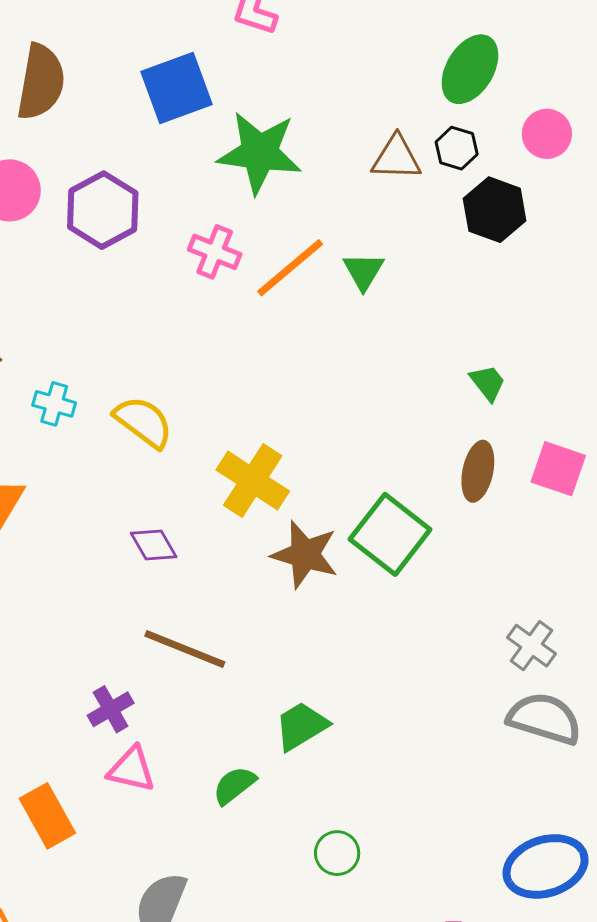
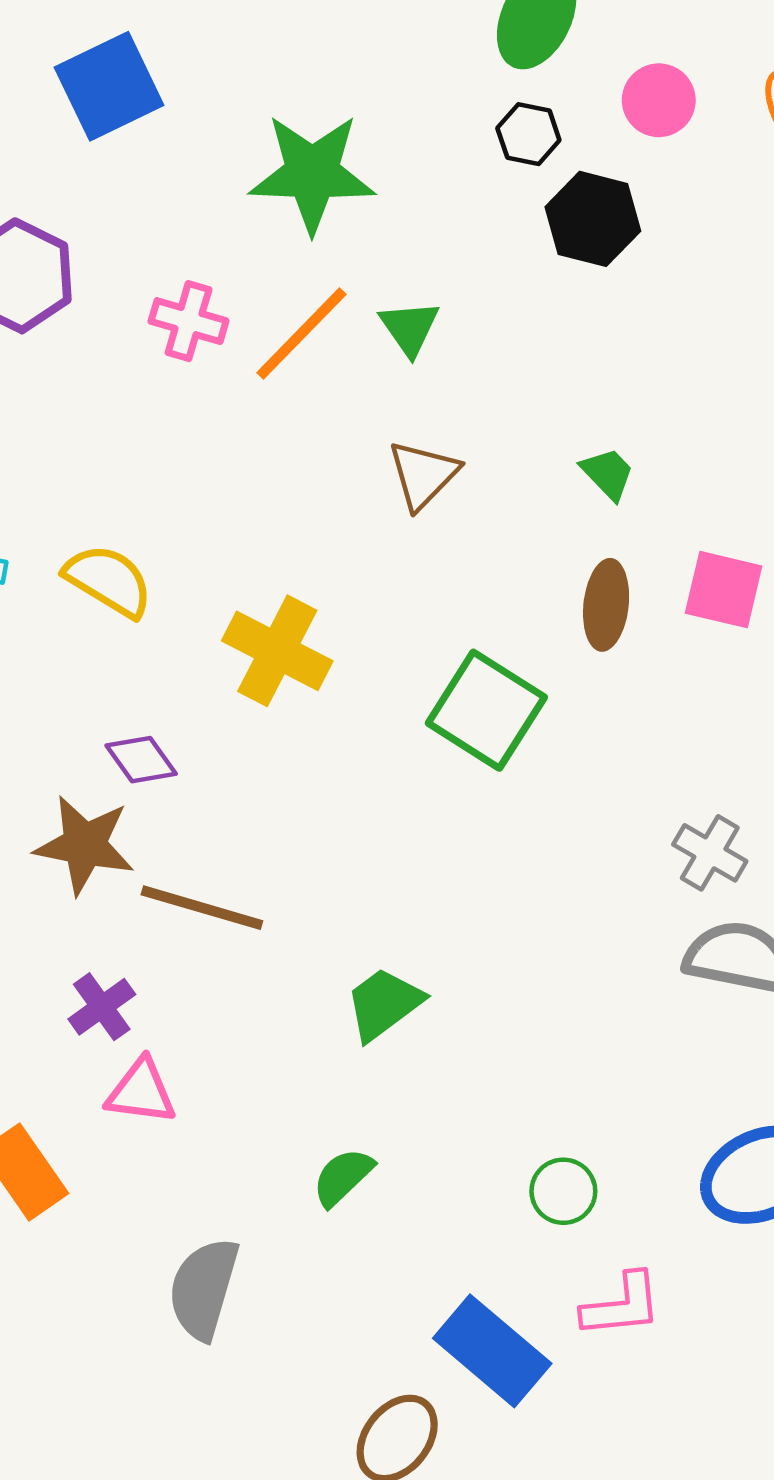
green star: (260, 153) -> (312, 173), moved
brown triangle: (396, 158) -> (423, 475), moved, turned -42
brown star: (305, 554) -> (85, 845), moved
green semicircle: (234, 785) -> (343, 1177), moved
green circle: (337, 853) -> (563, 1191), moved

